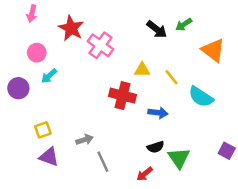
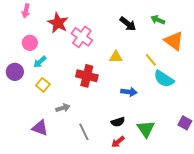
green arrow: (184, 25) -> (158, 20), moved, turned 56
yellow line: (172, 77) -> (151, 60), moved
red cross: (123, 96) -> (87, 76), moved
yellow square: (43, 130) -> (43, 85), moved, turned -32
gray arrow: (85, 140) -> (63, 108), moved
black semicircle: (156, 147) -> (118, 122), moved

